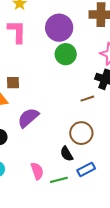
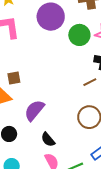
green circle: (66, 54) -> (79, 35), moved
black semicircle: (67, 154) -> (48, 140), moved

